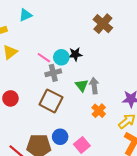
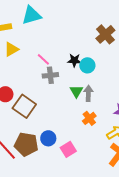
cyan triangle: (25, 15) -> (31, 15), size x1.5
cyan circle: (61, 57) -> (87, 65), moved
brown square: (51, 101) -> (24, 106), moved

